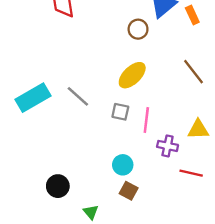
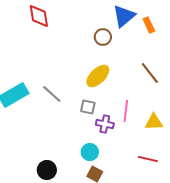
pink line: (146, 120) -> (126, 111), moved
purple cross: (168, 146) -> (105, 124), moved
black circle: (58, 186) -> (47, 170), moved

